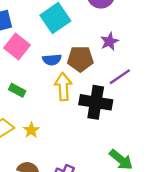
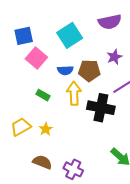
green rectangle: (17, 90) -> (43, 95), moved

